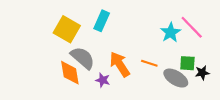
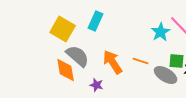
purple star: (103, 80) -> (97, 85), moved

